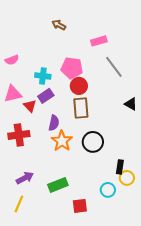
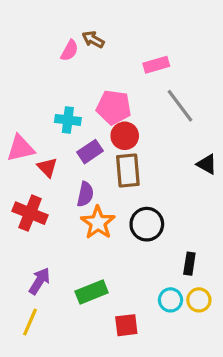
pink semicircle: (12, 60) -> (69, 51), moved, turned -40
purple rectangle: (46, 96) -> (90, 152), moved
red cross: (19, 135) -> (30, 213), turned 30
purple arrow: (25, 178) -> (39, 281), turned -30
yellow circle: (127, 178) -> (199, 300), moved

